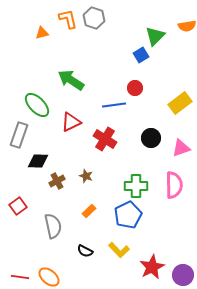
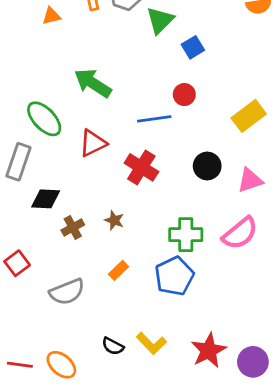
green triangle: (155, 36) -> (160, 20), moved
pink semicircle: (174, 185) -> (240, 233), turned 52
gray semicircle: (53, 226) -> (67, 292), turned 80
yellow L-shape: (119, 250) -> (151, 343), moved
black semicircle: (85, 251) -> (113, 346), moved

